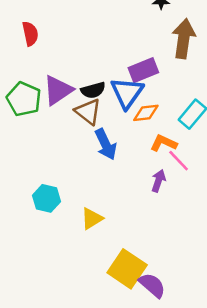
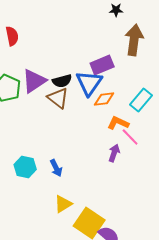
blue arrow: (106, 144) -> (56, 168), moved, size x0.7
yellow triangle: (92, 219) -> (63, 204), moved

